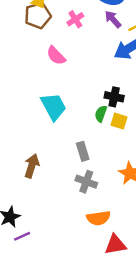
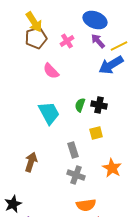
green semicircle: (101, 114) -> (80, 105), moved
yellow square: (119, 121) -> (96, 133), moved, turned -32

